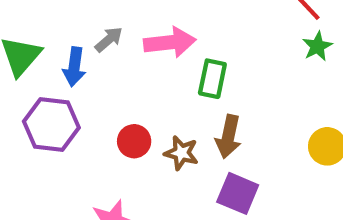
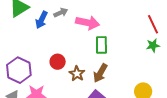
green rectangle: (212, 79) -> (101, 45), turned -30
purple hexagon: (51, 125) -> (19, 70), moved

